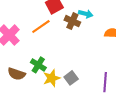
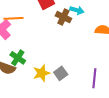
orange line: (41, 27) -> (13, 18), moved, turned 30
green cross: (38, 65) -> (18, 58), moved

